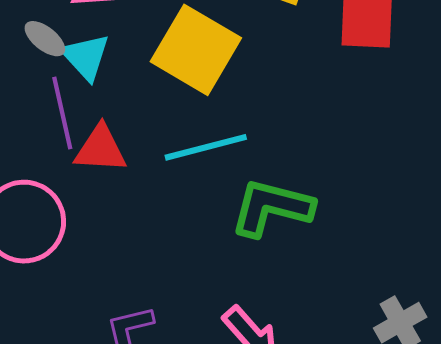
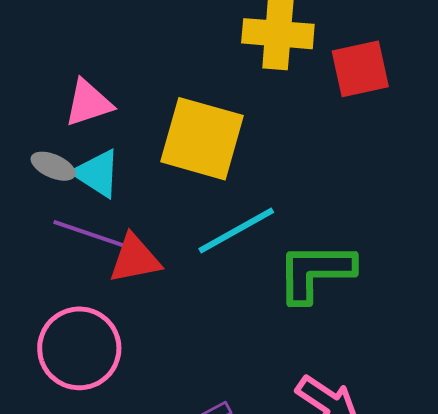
purple line: (62, 113) -> (89, 234), turned -44

